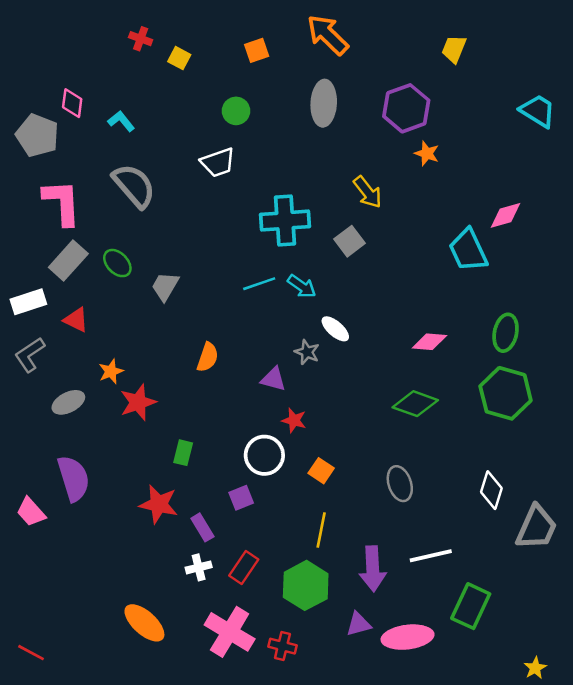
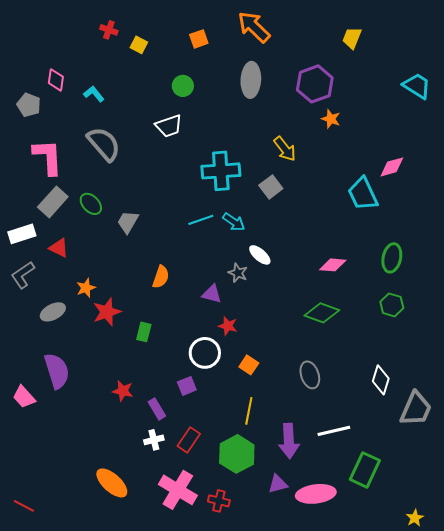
gray pentagon: (37, 135) -> (29, 105), size x0.7
green hexagon: (506, 393) -> (392, 305), size x0.6
green rectangle: (183, 453) -> (144, 332), moved
red star: (159, 504) -> (123, 391), size x0.7

